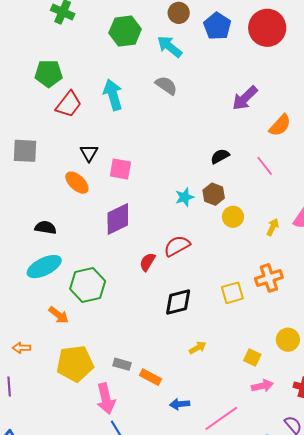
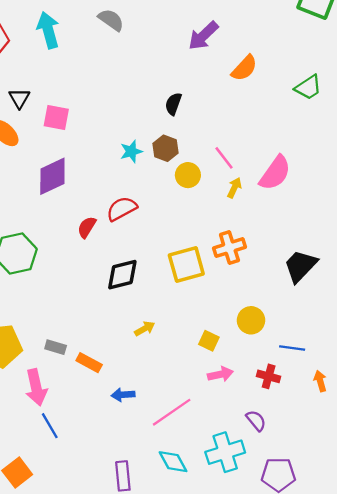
black semicircle: (220, 156) -> (173, 104), turned -42
pink line: (265, 166) -> (224, 158), moved
yellow square: (232, 293) -> (186, 264), size x1.4

